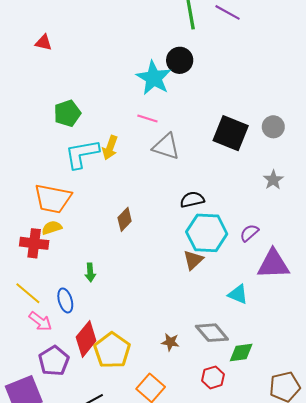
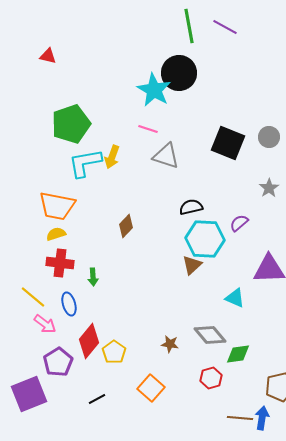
black circle: (180, 60) -> (179, 73), size x1.4
green pentagon: (67, 113) -> (71, 124), size x1.5
purple semicircle: (249, 233) -> (239, 223), moved
red cross: (34, 243) -> (60, 263), moved
yellow pentagon: (112, 350) -> (114, 352), size x0.7

